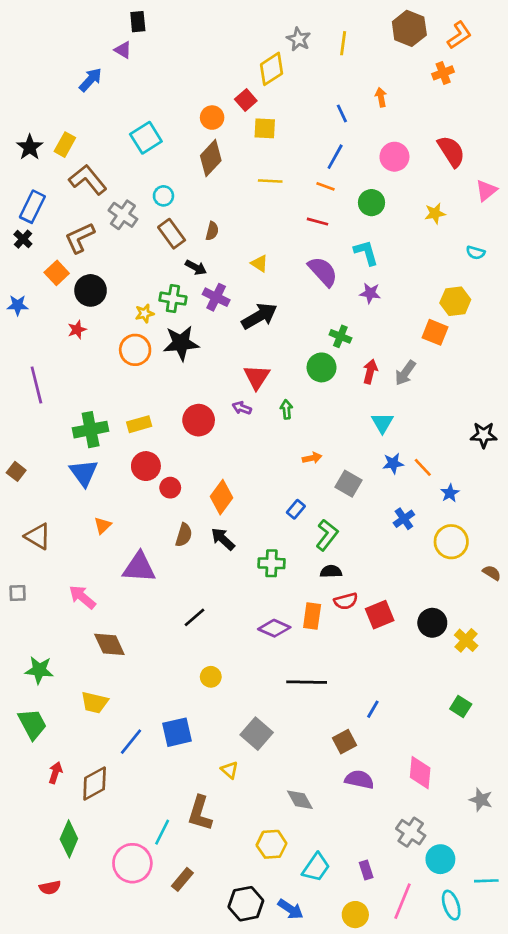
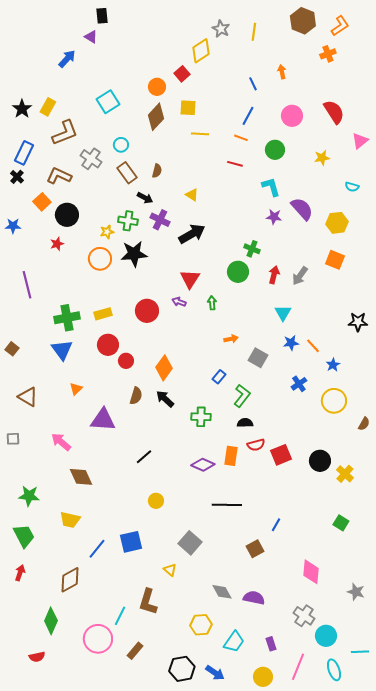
yellow square: (265, 128) -> (188, 108), moved
brown L-shape: (88, 180) -> (65, 133), turned 108
brown L-shape: (80, 238) -> (59, 176), turned 50
purple semicircle: (323, 272) -> (302, 209), moved
orange square: (435, 332) -> (335, 260), moved
brown semicircle: (492, 573) -> (364, 424), turned 88
red arrow: (55, 773) -> (20, 573), moved
purple semicircle: (359, 779) -> (254, 598), moved

